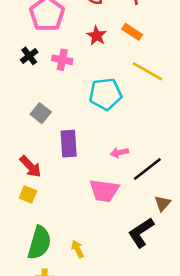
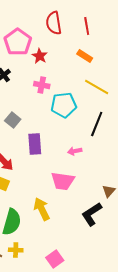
red star: (97, 36) -> (40, 56), moved
pink cross: (62, 60) -> (42, 85), moved
black line: (147, 169) -> (97, 124), moved, turned -30
yellow arrow: (77, 249) -> (42, 209), moved, size x1.6

